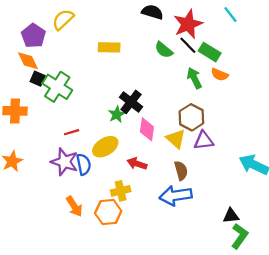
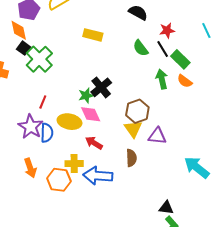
red star: (188, 24) -> (167, 30), size x0.6
brown hexagon: (191, 117) -> (137, 111), moved
pink diamond: (147, 129) -> (91, 114), moved, turned -45
red line: (72, 132) -> (43, 102), turned -64
yellow ellipse: (105, 147) -> (69, 122), turned 30
blue arrow: (176, 196) -> (98, 176), moved

